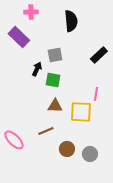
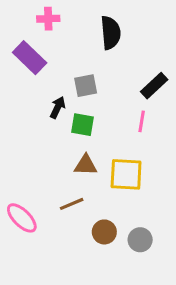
pink line: (96, 94) -> (142, 121), moved

